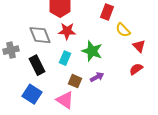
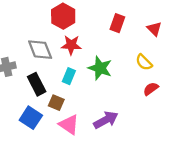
yellow semicircle: (123, 30) -> (144, 62), moved
red triangle: (139, 46) -> (154, 29), moved
purple arrow: (97, 77) -> (106, 120), moved, size x1.5
brown square: (75, 81) -> (56, 103), moved

